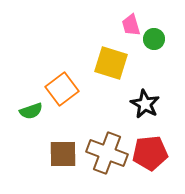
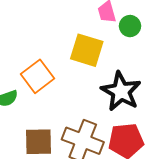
black star: (145, 104) -> (121, 91), size x1.4

